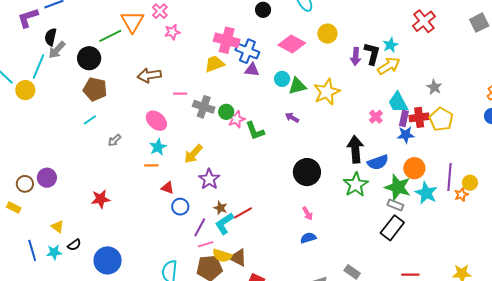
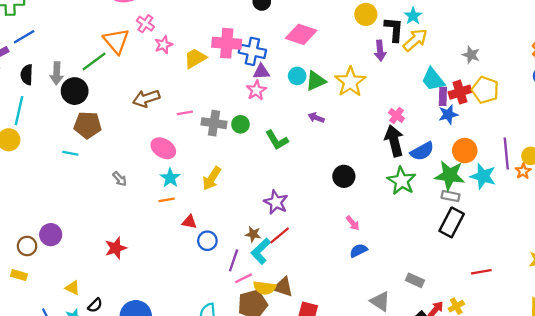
yellow circle: (327, 34) -> (366, 14), moved
gray arrow: (57, 50) -> (57, 73), moved, turned -30
purple arrow: (356, 56) -> (380, 51), moved
yellow trapezoid: (214, 64) -> (195, 58), moved
pink cross: (376, 117) -> (397, 115), moved
pink star: (236, 119) -> (256, 90), moved
cyan line: (90, 120) -> (70, 153), moved, turned 56
gray arrow: (114, 140) -> (120, 179), turned -80
black circle: (307, 172) -> (344, 176), size x0.7
purple star: (209, 179) -> (276, 202), moved

